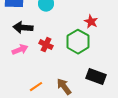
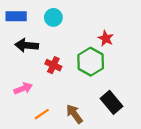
pink arrow: (20, 50) -> (23, 88), moved
black rectangle: (96, 77) -> (112, 102), turned 30

